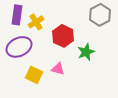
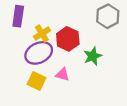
yellow cross: (36, 22) -> (42, 33), moved
purple ellipse: (19, 47) -> (39, 53), moved

